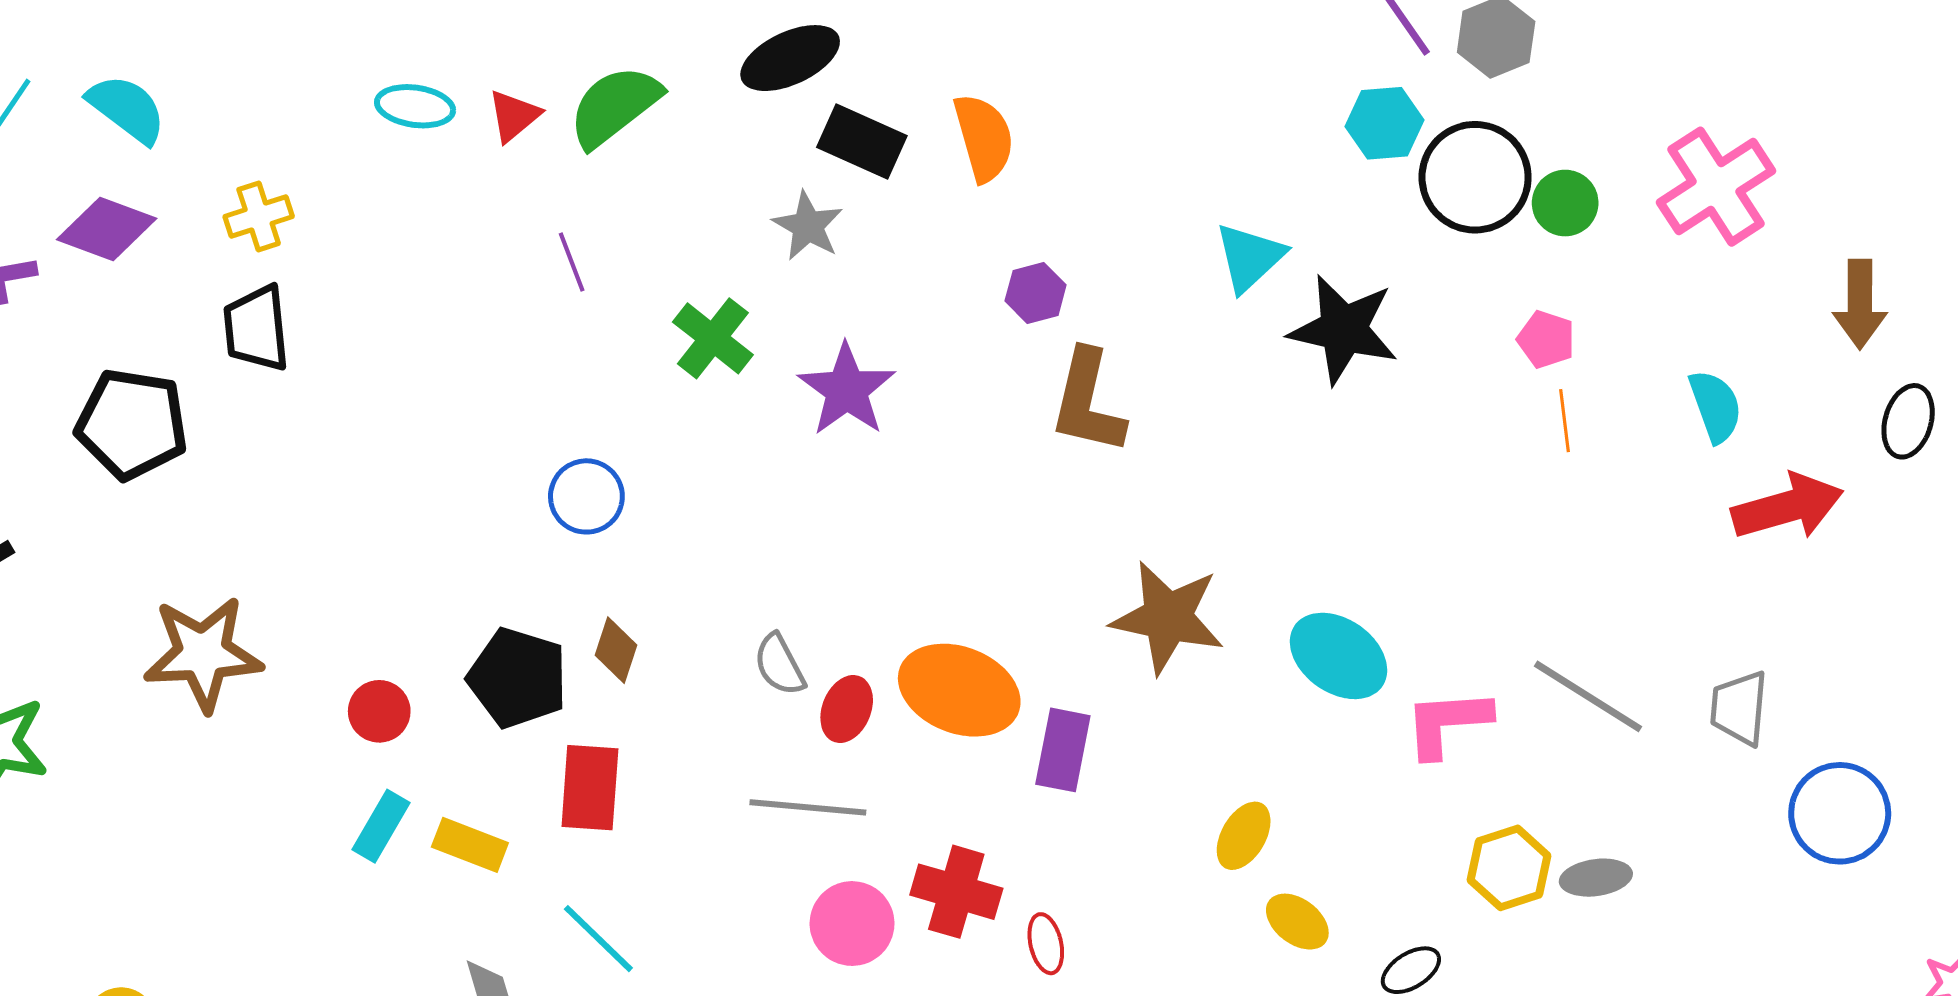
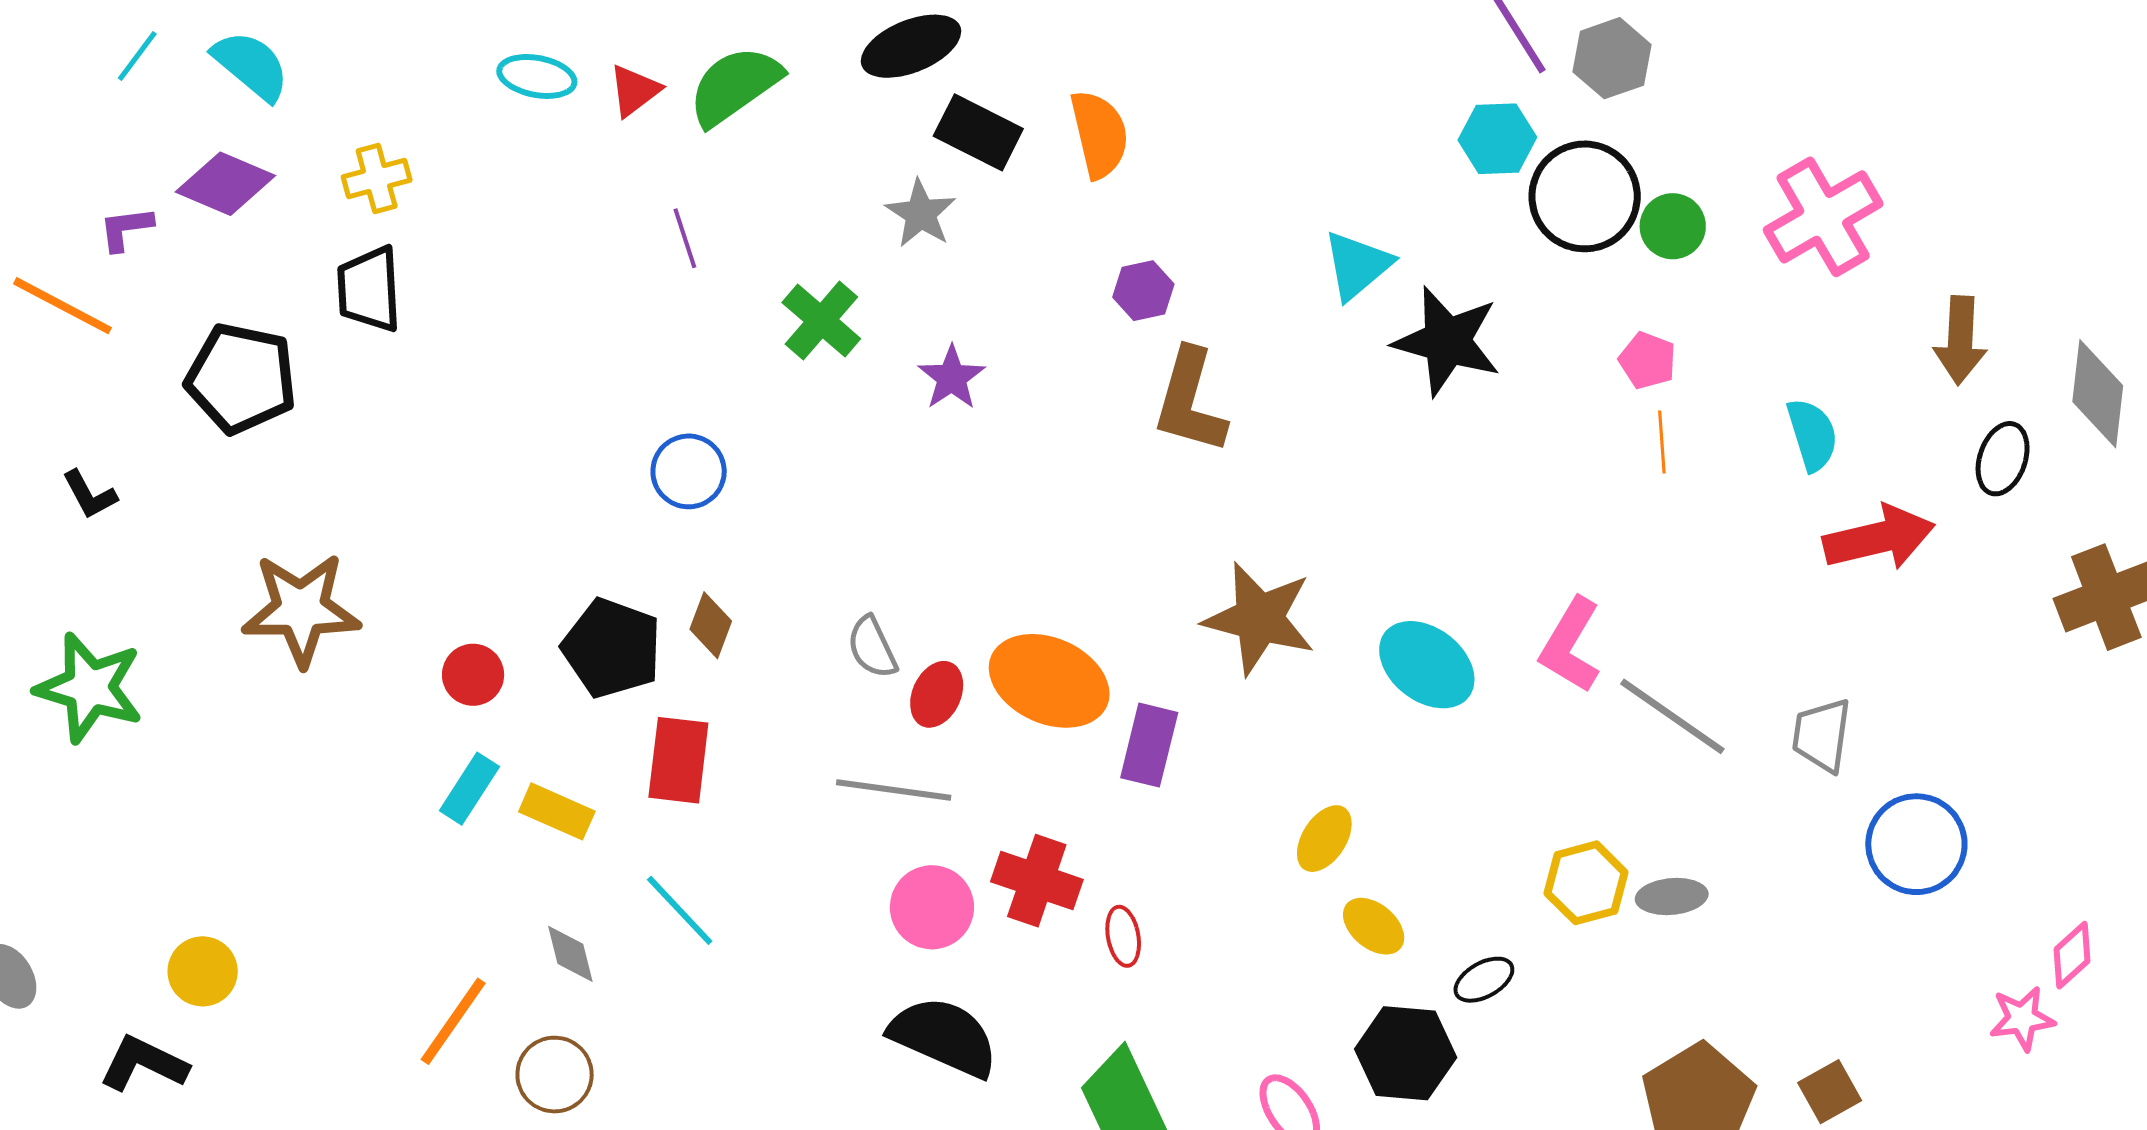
purple star: (847, 390) -> (952, 378), size x0.7
pink L-shape: (1447, 723) -> (1571, 645), moved, turned -58

